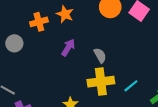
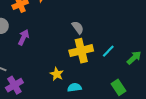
purple arrow: (68, 48) -> (23, 37), moved

